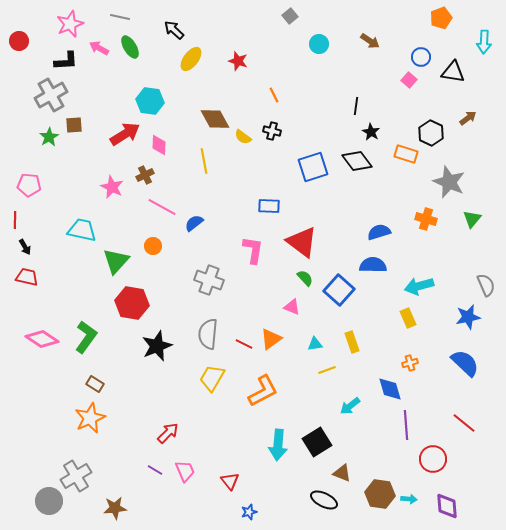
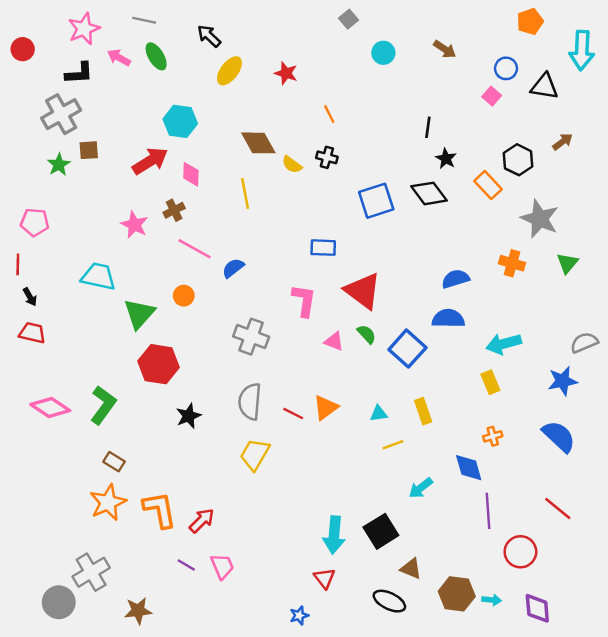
cyan arrow: (484, 42) -> (582, 50), size x1.4
orange rectangle: (406, 154) -> (488, 185), turned 30
gray semicircle: (486, 285) -> (584, 343), turned -90
pink triangle: (292, 307) -> (334, 341), moved
black star: (157, 346) -> (189, 416), size x0.7
orange L-shape: (263, 391) -> (160, 510), moved, turned -72
red triangle: (230, 481) -> (324, 578), moved

